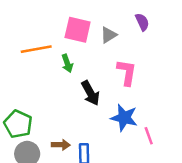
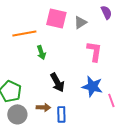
green arrow: (67, 63) -> (41, 52), moved
black arrow: (90, 93) -> (57, 82), moved

